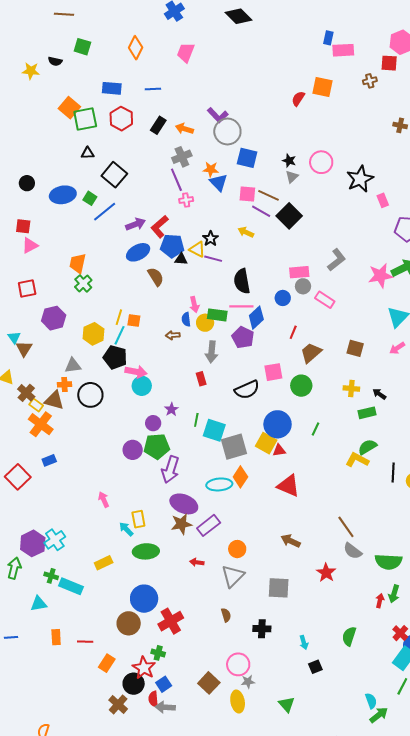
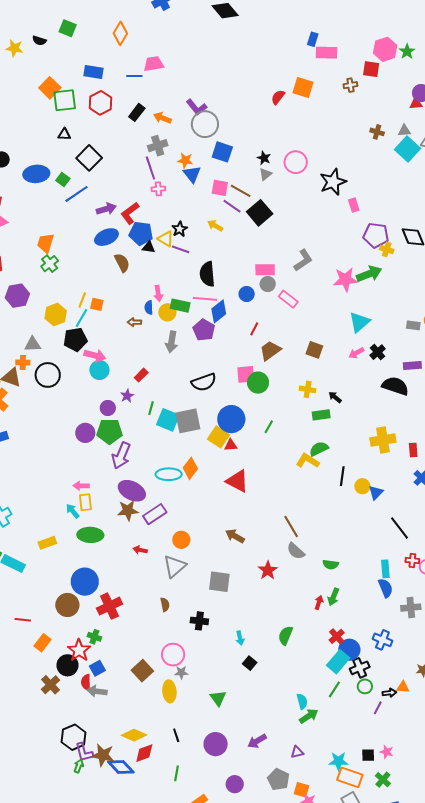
pink trapezoid: (186, 53) -> (154, 64), moved, turned 55
black pentagon: (115, 357) -> (75, 339), turned -30
pink square: (273, 372) -> (246, 374), moved
red rectangle: (201, 379) -> (141, 375), moved, turned 56
gray square: (234, 447) -> (188, 421), moved
pink arrow: (104, 500) -> (81, 486), moved, turned -70
green semicircle: (388, 562) -> (331, 564), size x0.6
black square: (315, 667) -> (250, 663), turned -32

